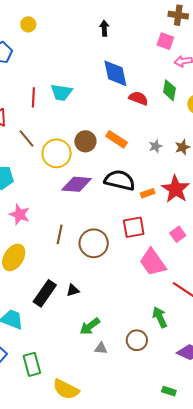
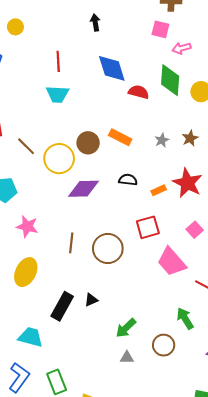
green diamond: (169, 90) -> (170, 80), size x1.4
red line: (33, 97) -> (58, 61), moved
black semicircle: (120, 180) -> (128, 180), size x0.6
green arrow: (90, 326) -> (126, 328), moved

